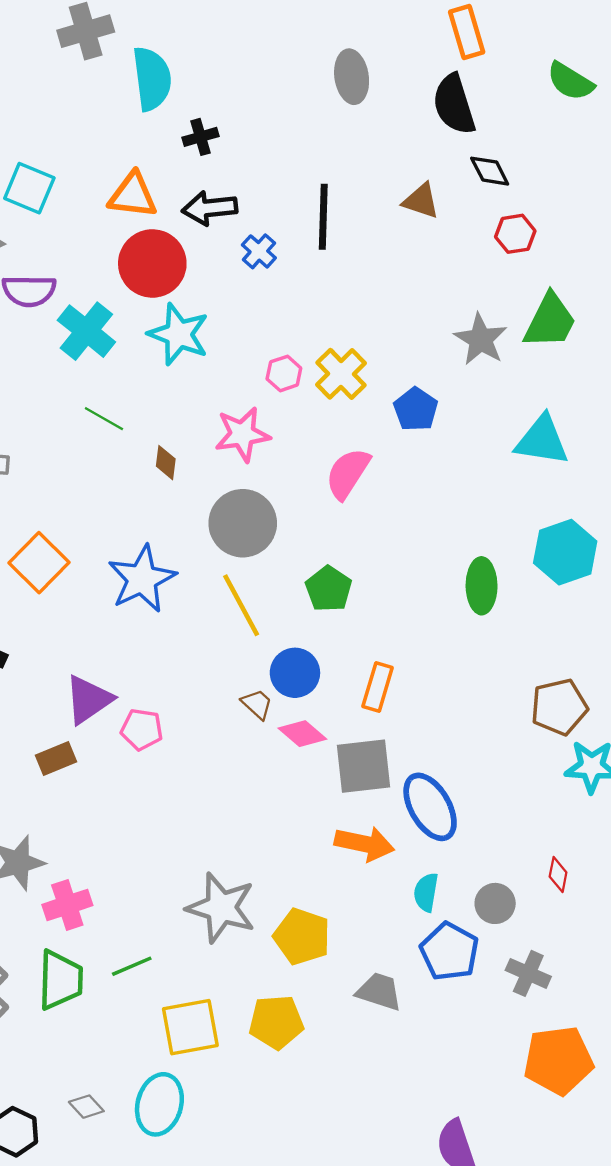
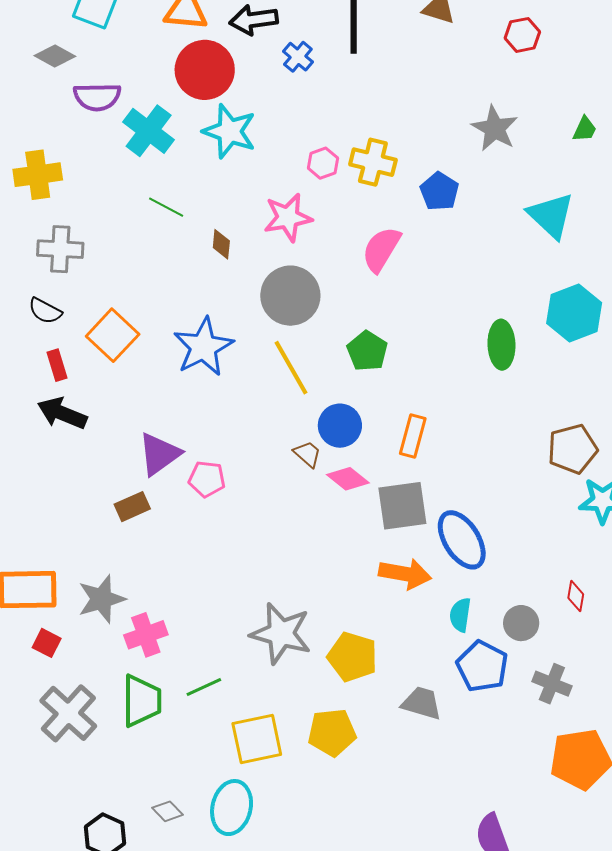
green trapezoid: (550, 321) -> (585, 129), moved, size x0.5
yellow cross: (341, 374) -> (373, 162), turned -30
cyan triangle: (542, 440) -> (551, 216), turned 36

